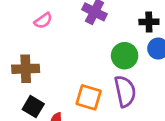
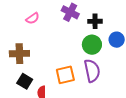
black cross: (149, 22) -> (95, 21), moved
orange square: (89, 97) -> (65, 75), turned -30

